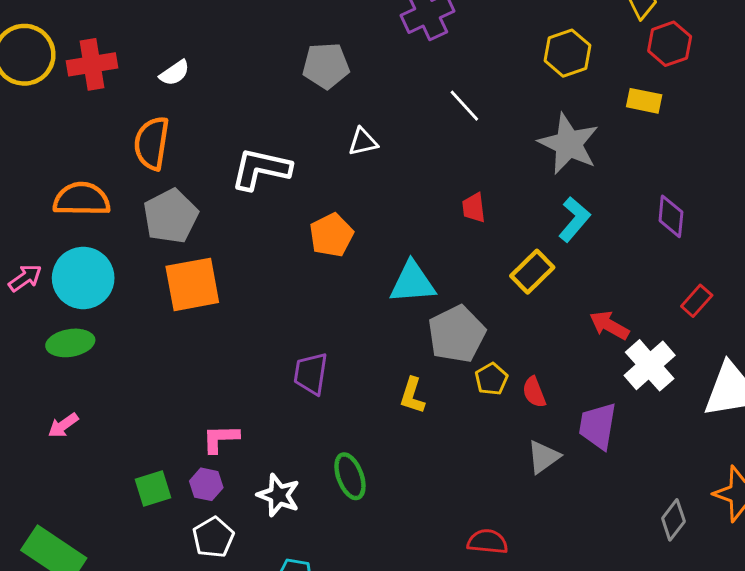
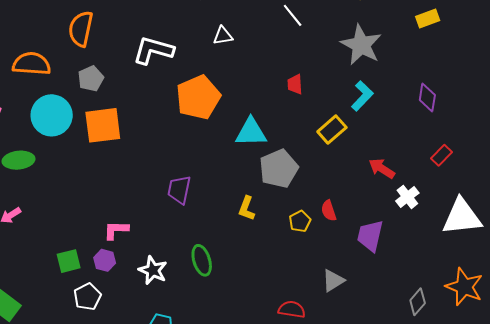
yellow rectangle: (644, 101) -> (428, 19), moved, turned -35
gray pentagon: (171, 216) -> (91, 79), size x0.7
orange pentagon: (331, 235) -> (198, 97), size x1.5
cyan circle: (83, 278) -> (52, 115), moved
white cross: (650, 365) -> (407, 197), size x0.7
yellow pentagon: (491, 379) -> (300, 221), moved
gray triangle: (544, 457) -> (333, 281), moved
white pentagon: (213, 537) -> (87, 297), moved

